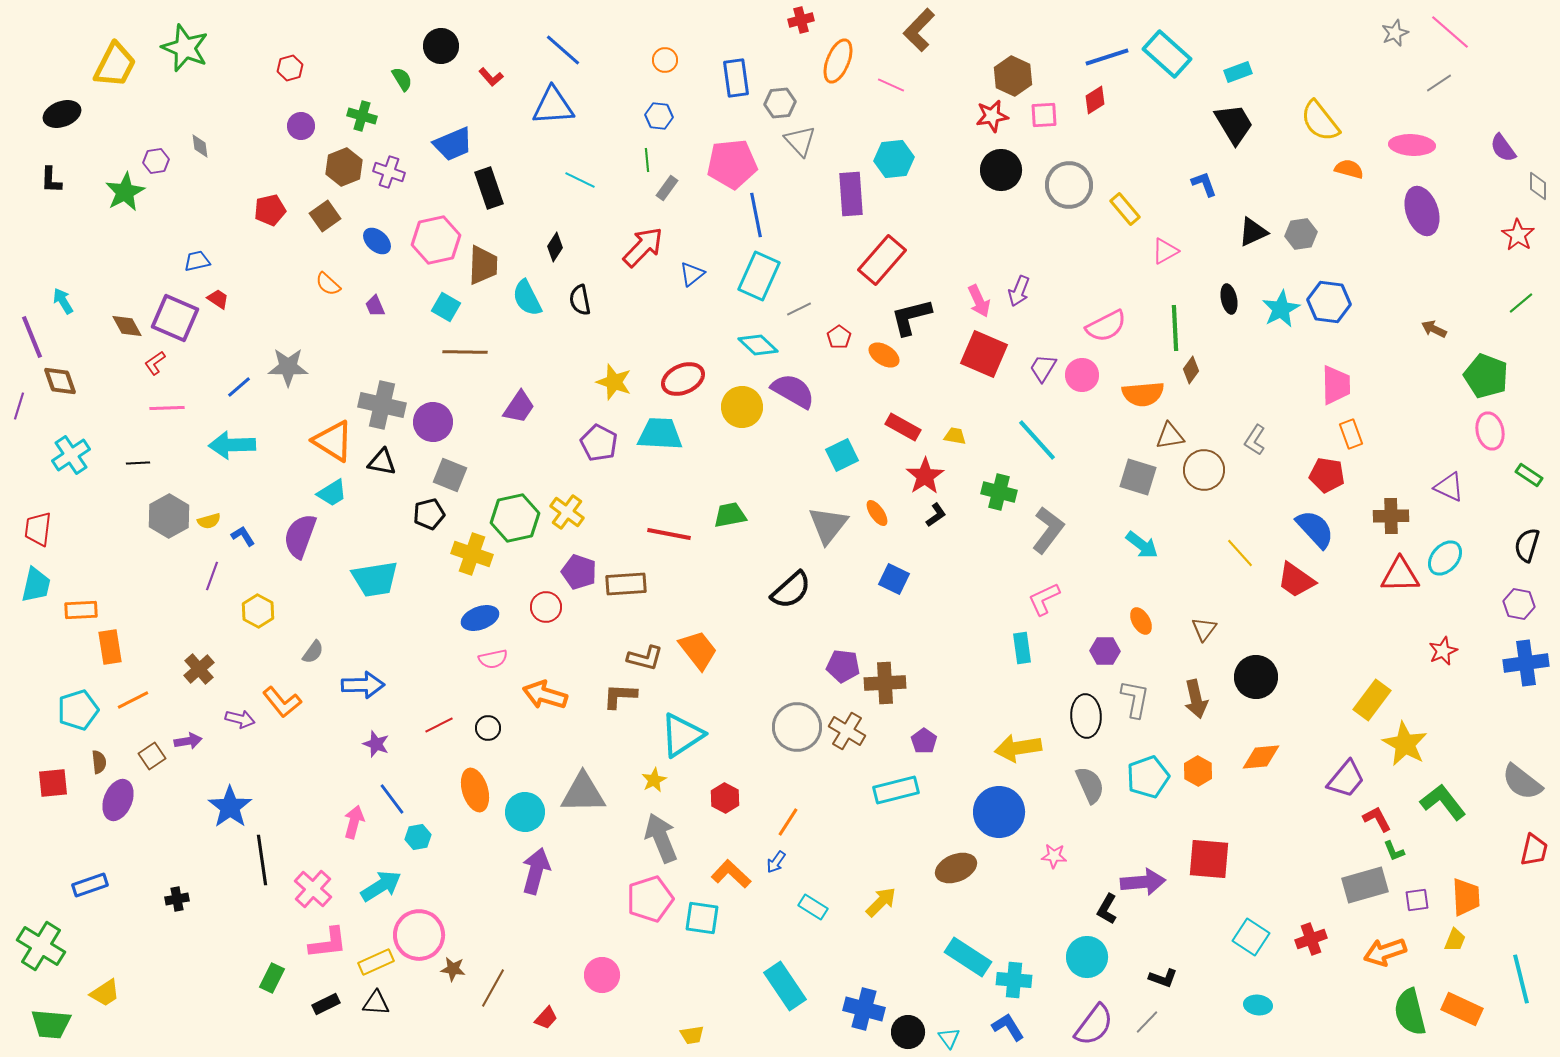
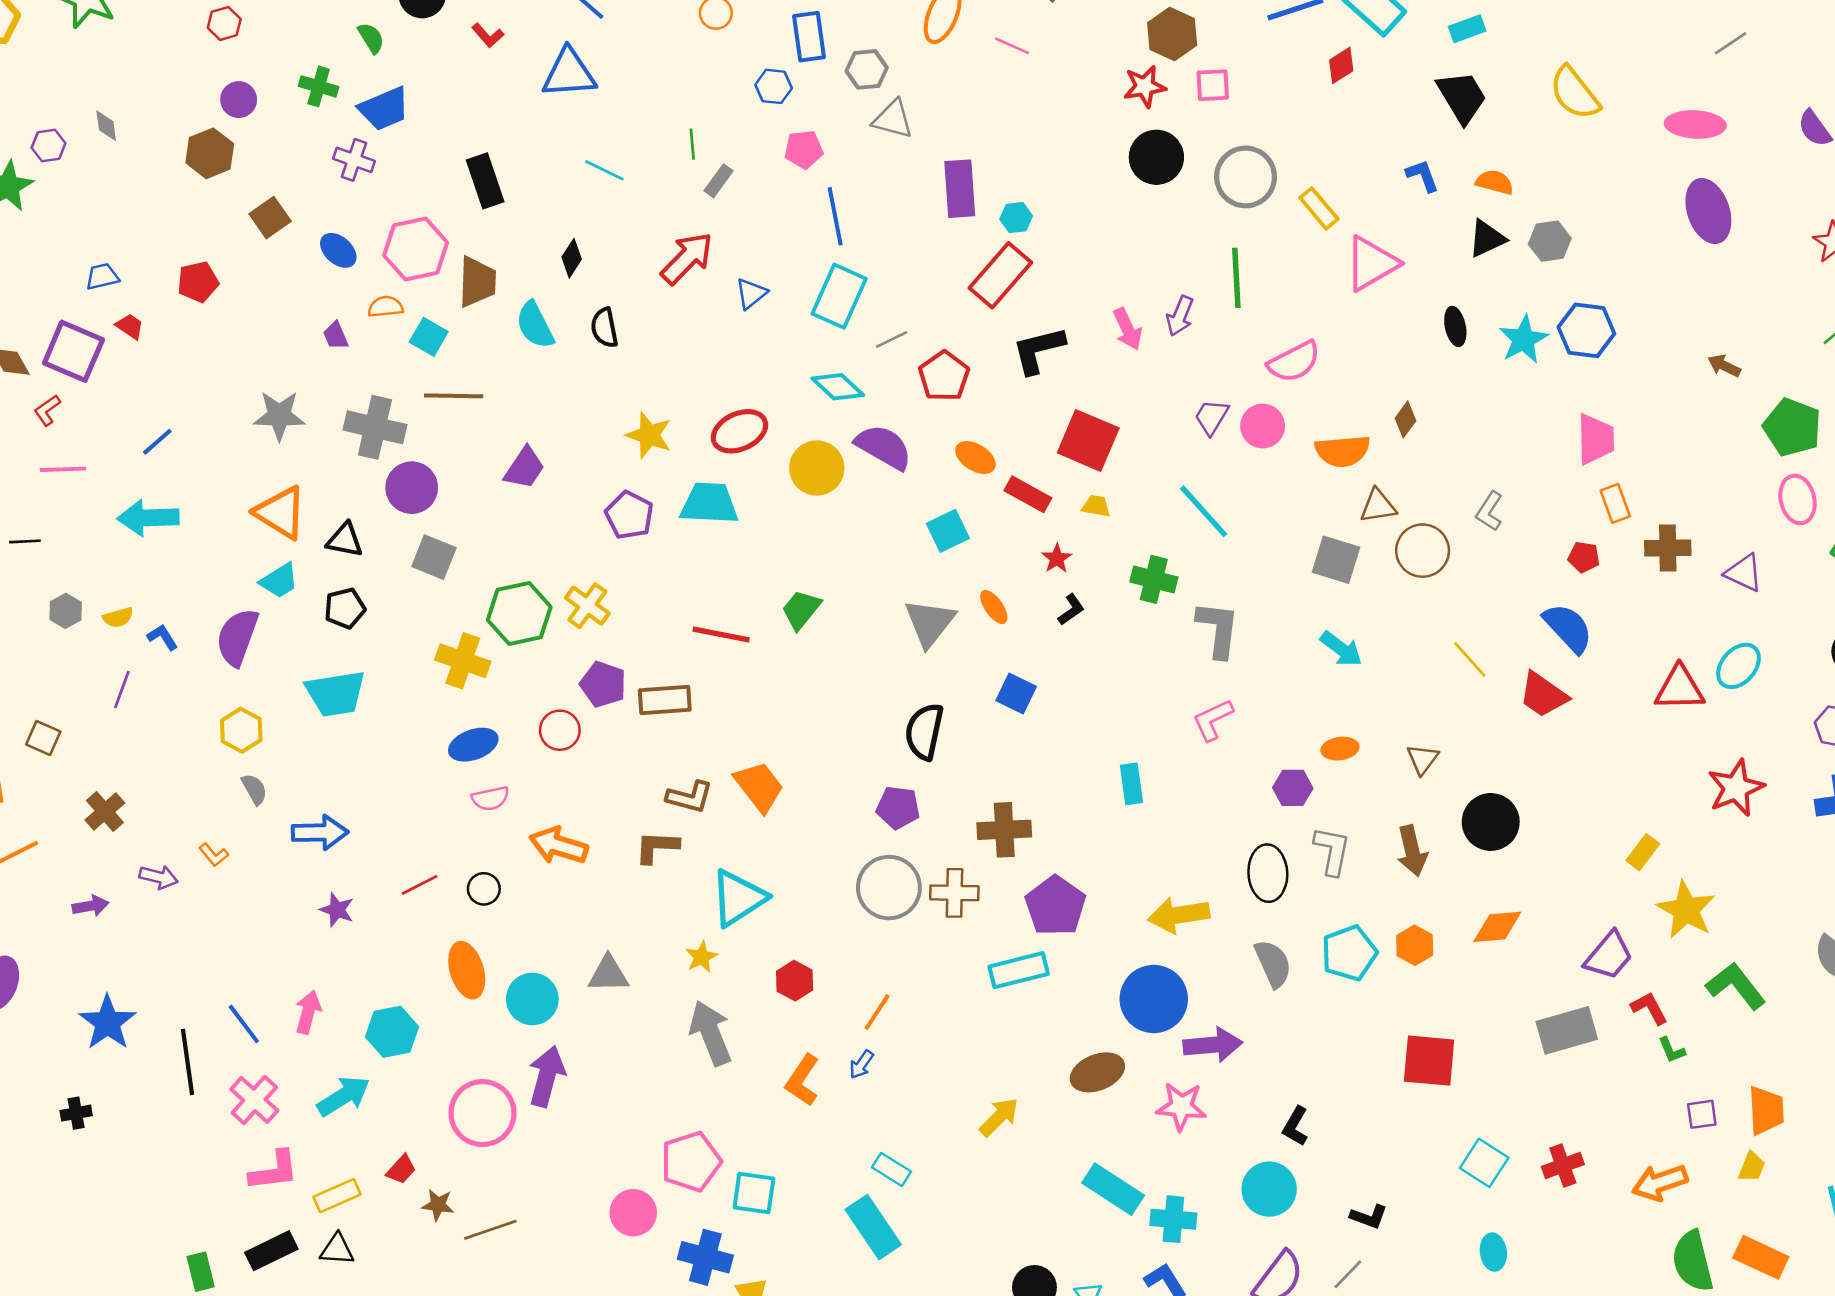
red diamond: (1095, 100) -> (1341, 65), moved
blue hexagon: (659, 116) -> (774, 86), moved
gray triangle: (800, 141) -> (893, 119), turned -32
blue trapezoid: (453, 144) -> (384, 109), moved
cyan hexagon: (894, 159) -> (1016, 218), moved, size x0.6
pink pentagon: (732, 164) -> (804, 149), size x0.6
brown hexagon: (344, 167) -> (210, 153), moved
orange semicircle: (1349, 169) -> (1495, 182), moved
red pentagon: (270, 210) -> (198, 282), moved
pink triangle: (1165, 251) -> (1371, 263), size x1.6
orange semicircle: (328, 284) -> (385, 307), moved, turned 132
green line: (1175, 328) -> (1236, 278), moved
red pentagon: (839, 337) -> (944, 376), size x1.6
red square: (984, 354) -> (1088, 440), moved
orange ellipse: (884, 355) -> (975, 457), moved
gray star: (288, 367) -> (279, 416), moved
gray cross: (382, 405) -> (375, 427), moved
red pentagon: (1327, 475) -> (1584, 557), size x0.7
red star: (925, 476) -> (1057, 558), size x0.6
black pentagon: (429, 514) -> (345, 608), moved
green trapezoid: (730, 515) -> (801, 610), turned -40
gray hexagon: (169, 516) -> (66, 611), size x0.6
brown cross: (1391, 516) -> (1668, 548), moved
gray L-shape: (1048, 530) -> (1218, 629), turned -30
black semicircle: (791, 590) -> (924, 732), moved, turned 144
yellow hexagon: (258, 611) -> (241, 730), moved
orange ellipse: (1141, 621) -> (1340, 749), turned -68
cyan rectangle: (1022, 648) -> (1131, 784), moved
red star: (1443, 651) -> (1736, 788), size x1.5
gray semicircle: (313, 652) -> (254, 789), turned -65
purple pentagon: (843, 666) -> (898, 808), moved
yellow rectangle: (1372, 700) -> (1643, 852), size x0.7
orange L-shape: (282, 702) -> (214, 855), size x0.6
brown cross: (847, 731) -> (954, 893), turned -30
purple pentagon: (924, 741) -> (1055, 906), size x1.8
brown square: (152, 756) -> (43, 738), moved, turned -32
gray triangle: (583, 793) -> (608, 974), size x0.7
blue line: (392, 799) -> (244, 1024), moved
blue star: (230, 807) -> (108, 1023), moved
cyan hexagon: (418, 837) -> (392, 1032), size x1.5
pink star: (1054, 856) -> (1181, 1106), moved, size x1.5
orange L-shape: (731, 874) -> (802, 1080), turned -99
purple arrow: (1143, 882) -> (1213, 1045), moved
gray rectangle: (1365, 885) -> (1567, 1030), moved
pink pentagon: (650, 899) -> (691, 1162), moved
cyan rectangle: (813, 907) -> (892, 1169), moved
cyan square: (702, 918) -> (754, 1193), moved
pink circle: (419, 935) -> (482, 1113), moved
green rectangle: (272, 978) -> (201, 1272), moved, turned -40
brown line: (493, 988) -> (490, 1230), turned 42
black rectangle: (326, 1004) -> (271, 1251), size x1.4
cyan ellipse: (1258, 1005) -> (1493, 1252), turned 76
blue cross: (864, 1009) -> (705, 1257), moved
red trapezoid: (546, 1018) -> (401, 1169), moved

